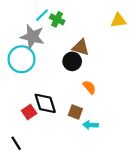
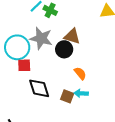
gray star: (32, 37) -> (41, 38), moved
red square: (29, 112) -> (24, 65), moved, turned 32
cyan arrow: (90, 125) -> (81, 93), moved

